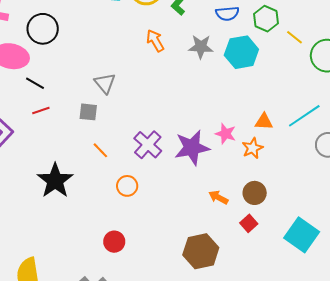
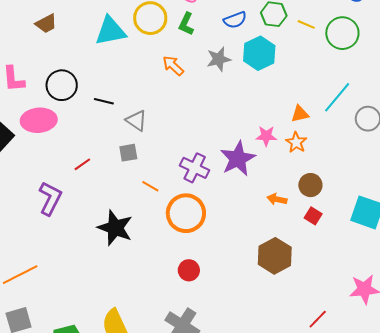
black line: (35, 83) -> (104, 101), moved
orange circle: (127, 186) -> (186, 213), size x1.8

